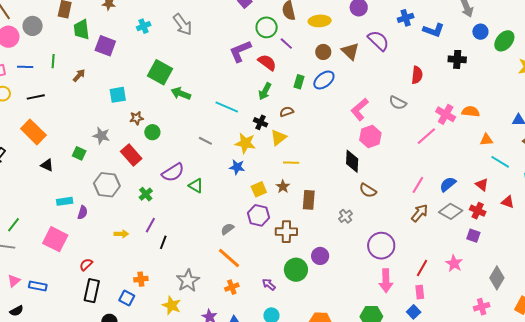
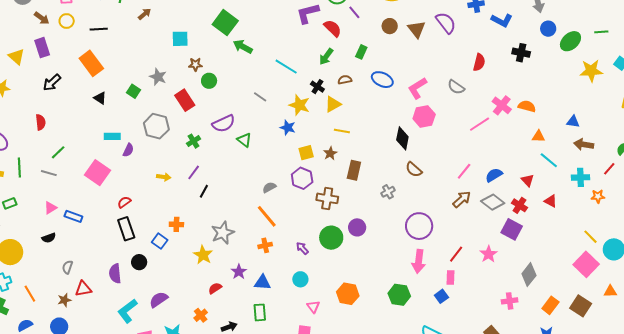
blue ellipse: (324, 80) -> (382, 80), moved, turned 55
purple square: (473, 236) -> (512, 229), size x1.5
black rectangle: (92, 291) -> (126, 229), turned -40

